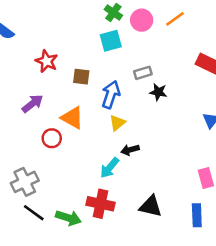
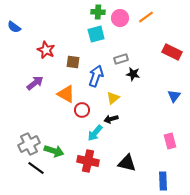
green cross: (113, 12) -> (98, 12), turned -32
yellow triangle: (117, 123) -> (113, 98), moved
red circle: (52, 138) -> (82, 110), moved
blue rectangle: (197, 215) -> (163, 181), moved
green arrow: (68, 218) -> (54, 151), moved

